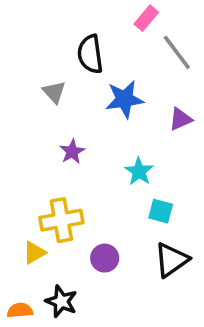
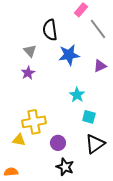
purple star: (72, 152) -> (28, 73), moved
yellow triangle: (34, 253) -> (19, 140), turned 40
black star: (61, 301) -> (65, 167), moved

